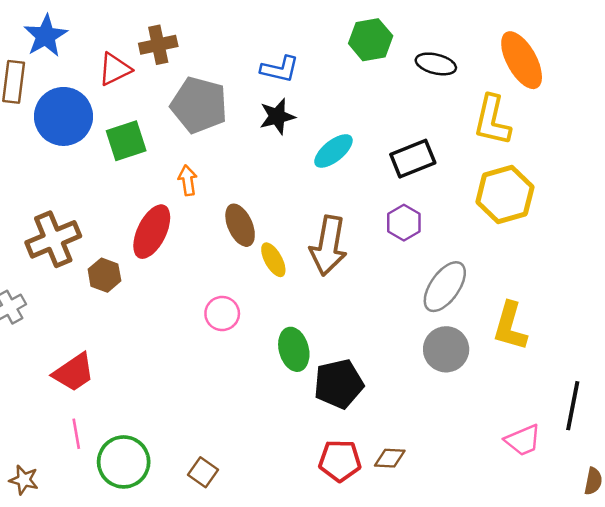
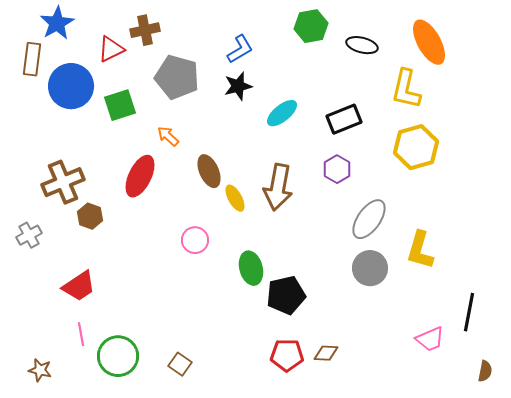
blue L-shape: (280, 69) -> (240, 49), turned -44
orange arrow: (188, 180) -> (168, 136), turned -40
brown hexagon: (104, 275) -> (90, 216), moved

